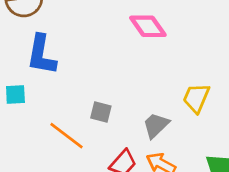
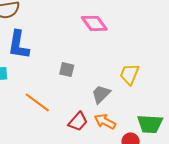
gray square: (101, 112) -> (67, 70), moved

